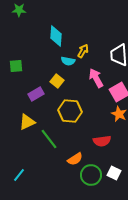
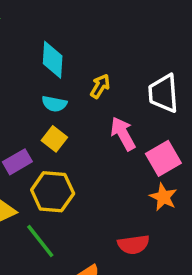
cyan semicircle: (68, 61) -> (54, 104), moved
yellow hexagon: (70, 111) -> (53, 192), moved

